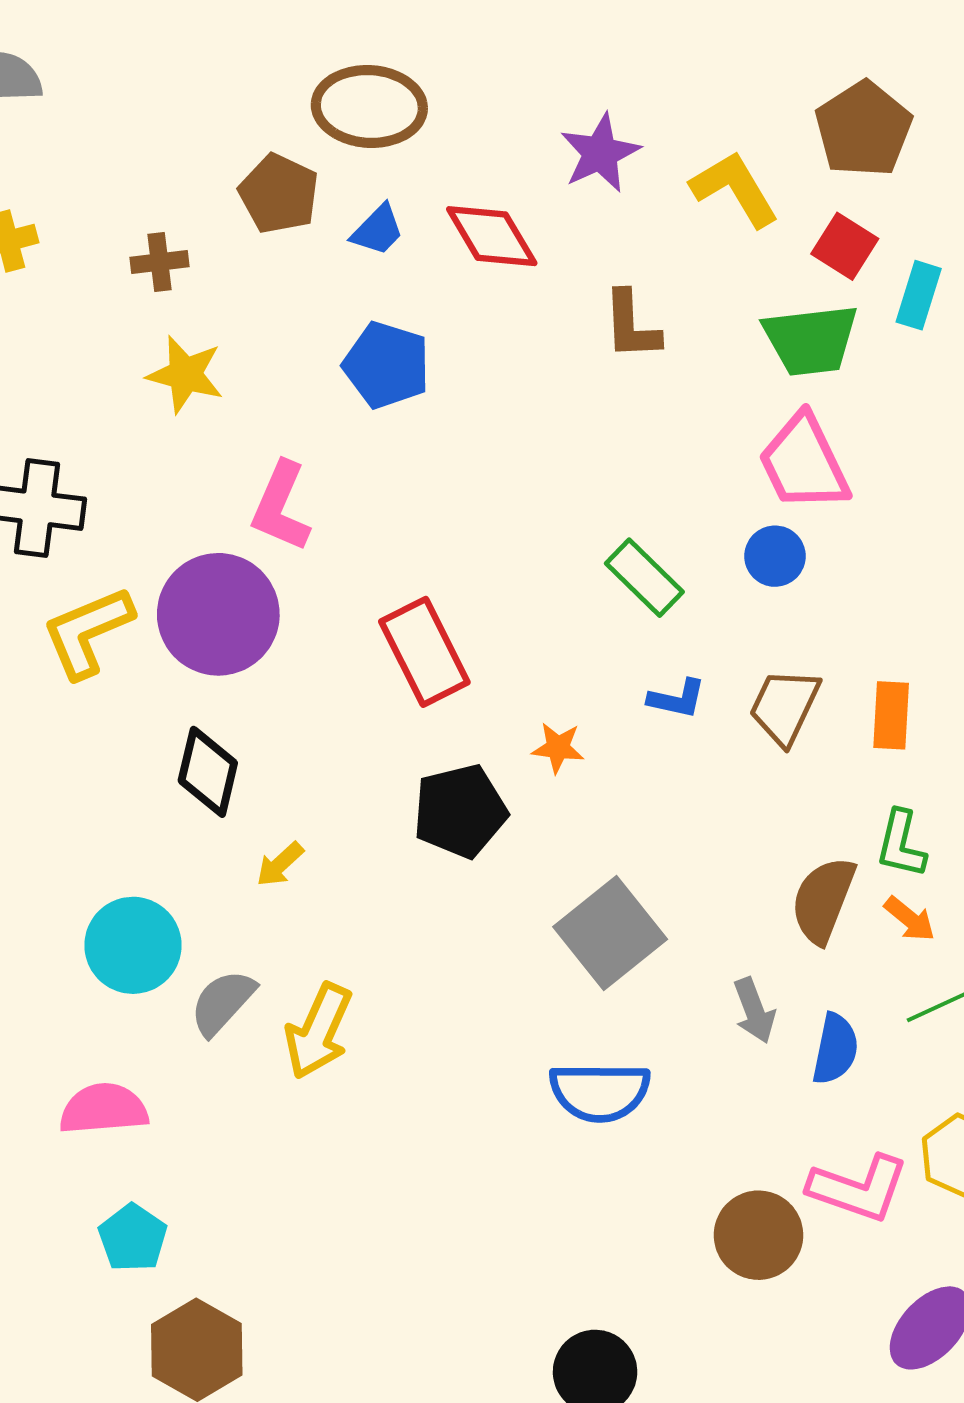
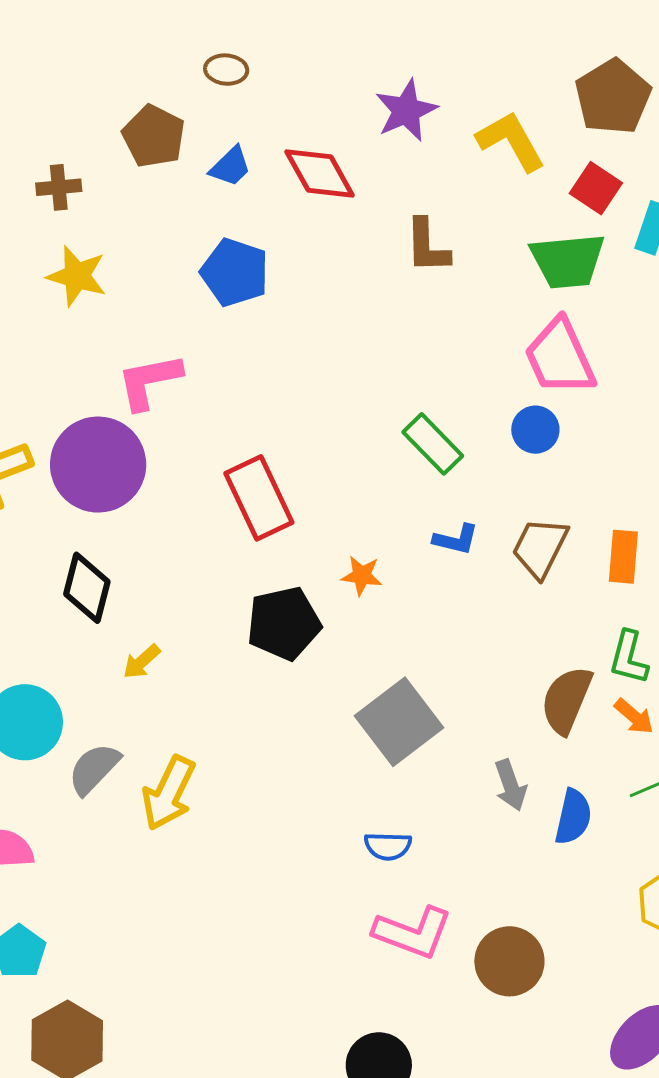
brown ellipse: (369, 106) -> (226, 70), size x0.5
pink L-shape: (281, 507) -> (149, 381), turned 54
blue semicircle: (600, 1092) -> (388, 846), size x0.6
pink L-shape: (858, 1188) -> (413, 933), moved

